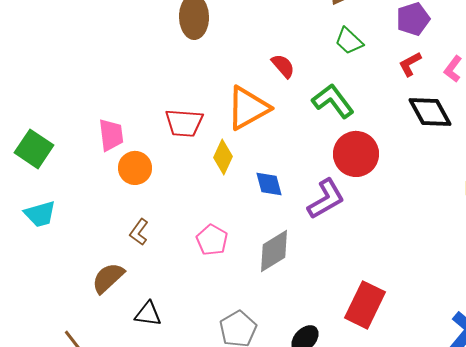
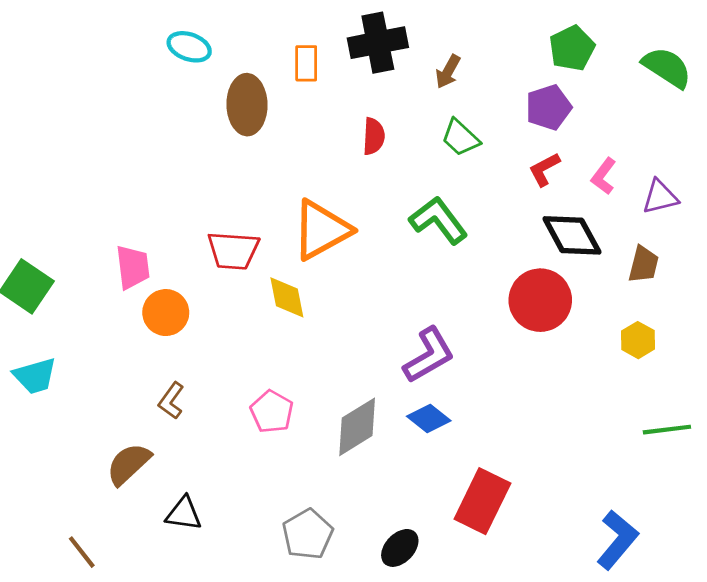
red semicircle: (283, 66) -> (374, 136), moved, turned 44
red circle: (356, 154) -> (540, 300), moved
yellow diamond: (223, 157) -> (287, 297), turned -36
blue diamond: (269, 184) -> (429, 419), moved, turned -36

